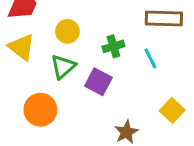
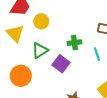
yellow circle: (67, 31) -> (41, 21), moved

